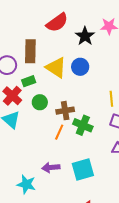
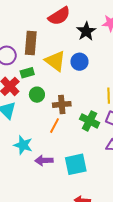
green cross: (83, 125) -> (90, 121), moved
cyan star: (26, 184) -> (23, 145), moved

